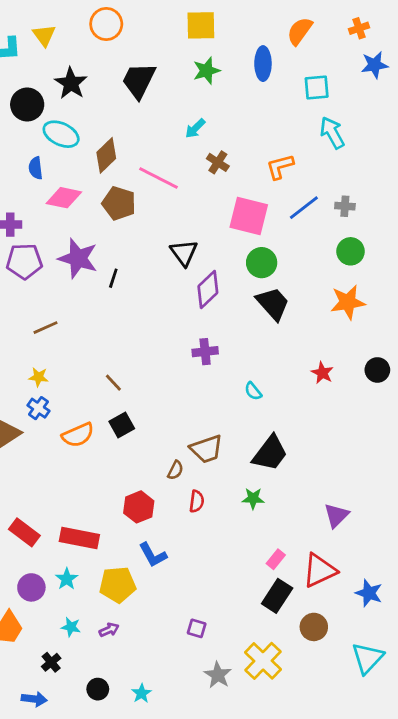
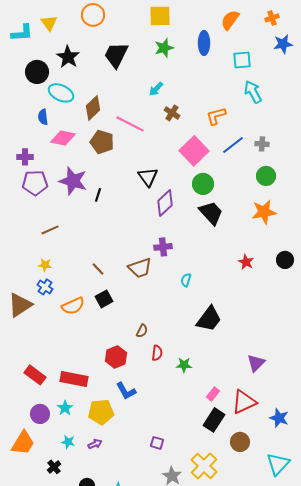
pink square: (249, 216) -> (194, 151), turned 32
cyan semicircle: (253, 391) -> (186, 280), moved, turned 56
brown trapezoid: (206, 449) -> (140, 268), moved
green star: (253, 498) -> (184, 365), moved

